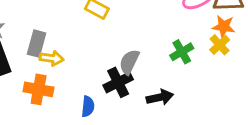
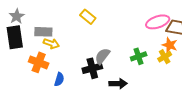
gray rectangle: (37, 44) -> (43, 32), turned 66
blue semicircle: (88, 106) -> (59, 79), moved

